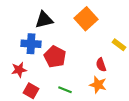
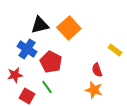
orange square: (86, 19) -> (69, 28), moved
blue cross: (31, 44) -> (27, 49), turned 30
green line: (65, 90) -> (47, 87), moved, turned 32

